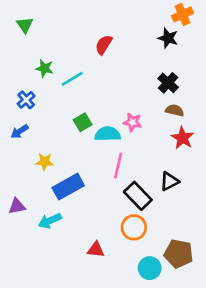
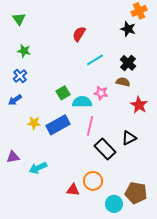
green star: (45, 68) -> (24, 51), moved
cyan line: (72, 79) -> (95, 60), moved
brown semicircle: (175, 110) -> (123, 82), moved
blue rectangle: (68, 187) -> (58, 125), moved
orange circle: (134, 227) -> (93, 181), moved

